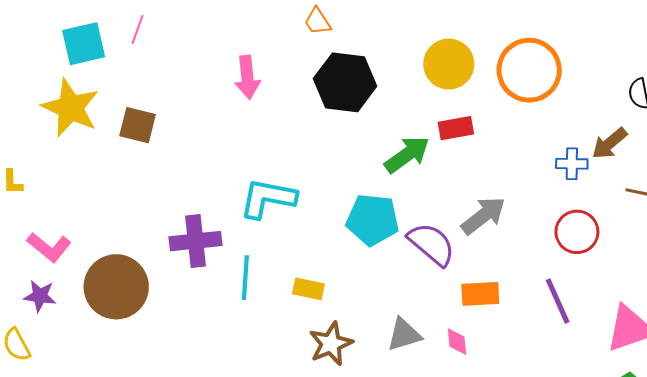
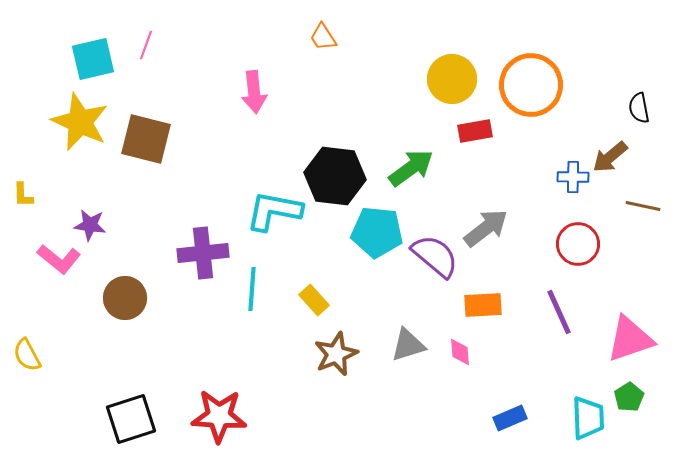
black hexagon: (345, 82) -> (335, 176), moved
brown square: (138, 125) -> (146, 139), size x1.4
red rectangle: (456, 128) -> (475, 131), moved
brown circle: (116, 287) -> (125, 298), size x0.7
yellow rectangle: (308, 289) -> (314, 300), turned 36
purple star: (40, 296) -> (90, 225), moved

